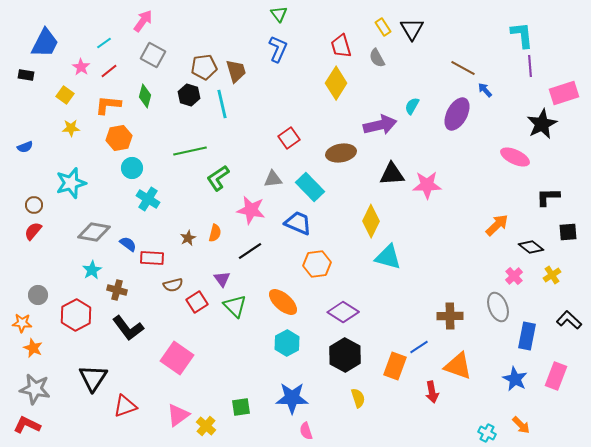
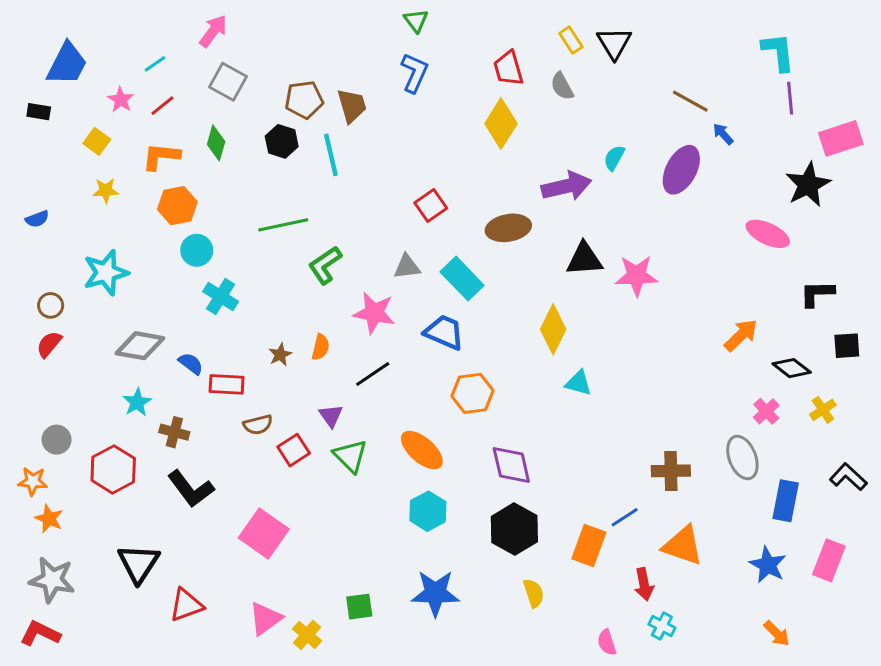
cyan triangle: (388, 257) -> (578, 383), size x0.7
purple diamond: (343, 312) -> (511, 465), turned 44
pink semicircle: (306, 431) -> (607, 642), moved
cyan cross: (487, 433) -> (662, 626), moved

